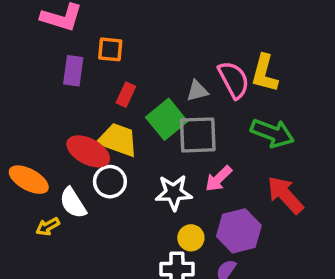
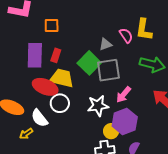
purple rectangle: (73, 71) -> (35, 55), moved, size x1.4
pink semicircle: (234, 80) -> (126, 35), size x0.7
red rectangle: (126, 95) -> (56, 55), moved
purple hexagon: (239, 231) -> (125, 122), moved

